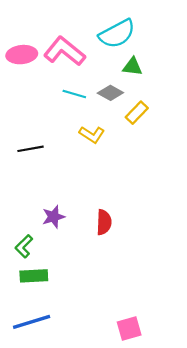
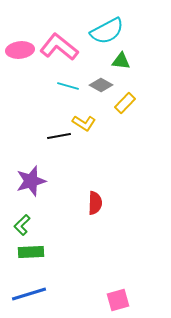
black line: (30, 149) -> (59, 136), moved
purple star: (54, 217) -> (31, 181), moved, size x1.4

